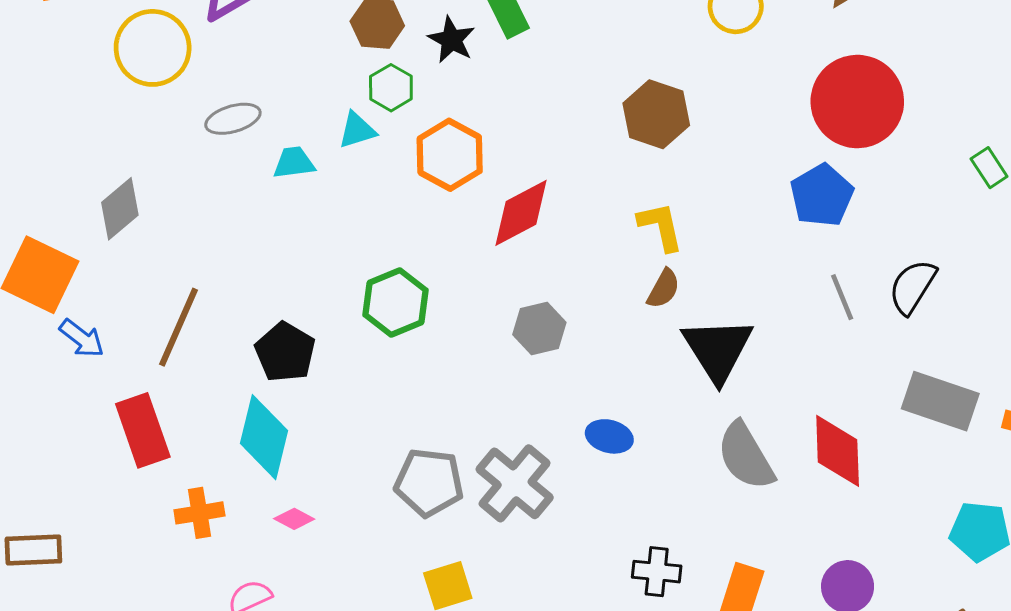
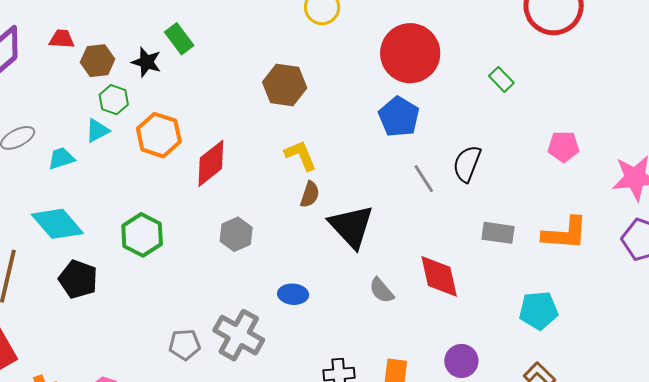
gray rectangle: (940, 401) -> (498, 233), size x0.7
cyan diamond: (264, 437) -> (57, 224), moved, turned -44
gray semicircle: (746, 456) -> (382, 290), size x0.6
gray pentagon: (429, 482) -> (185, 345), size x0.7

